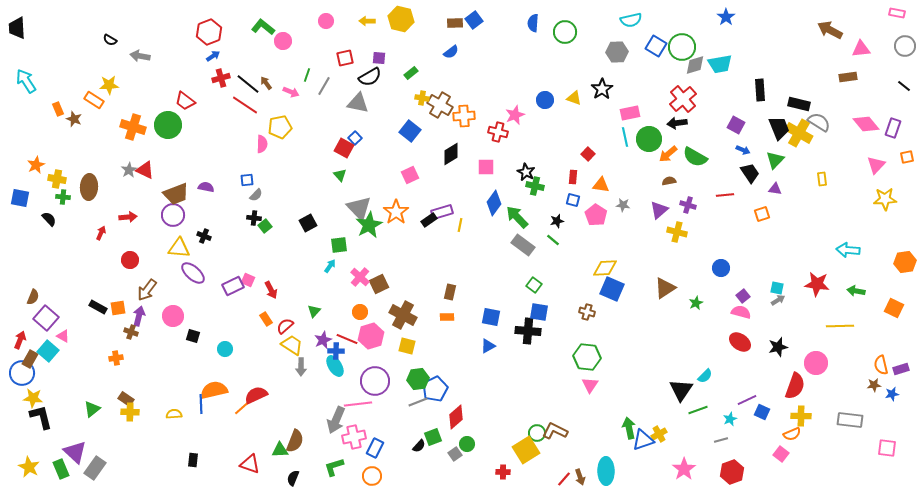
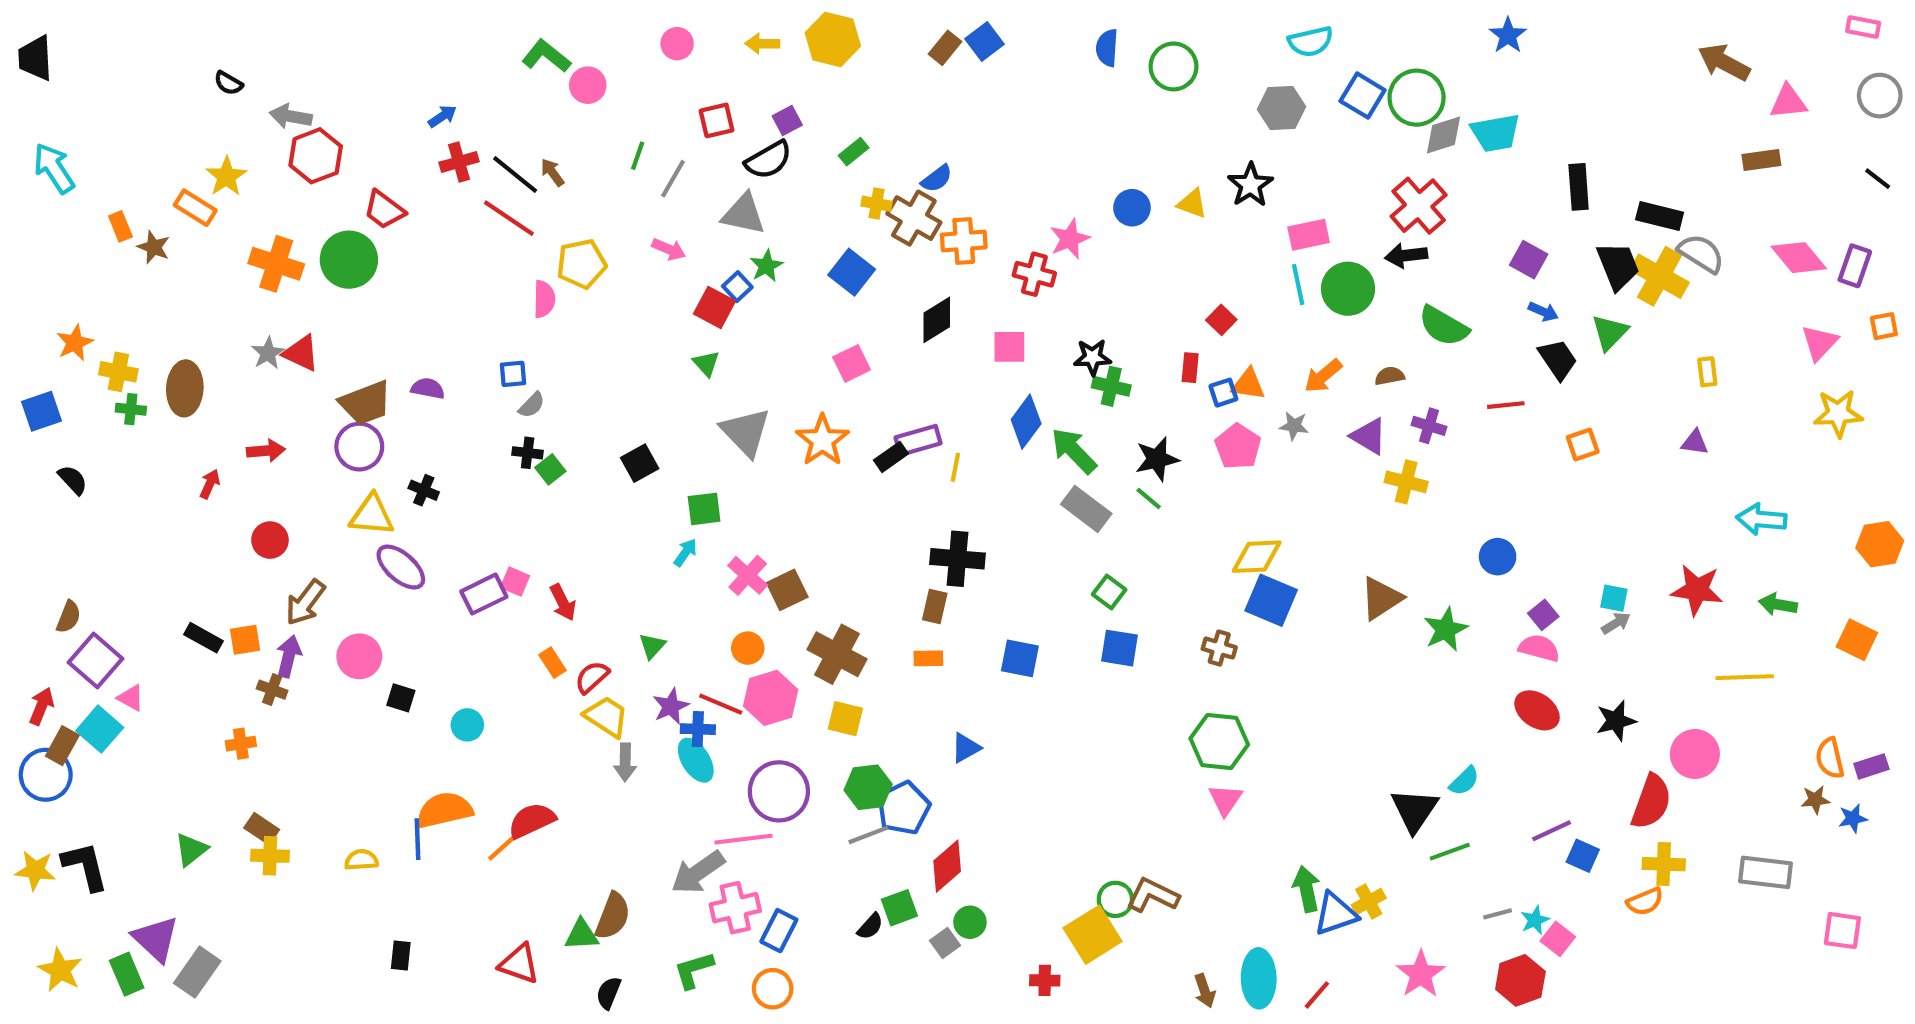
brown rectangle: (455, 23) -> (945, 48), turned -49
red hexagon: (209, 32) -> (316, 156), moved
blue semicircle: (451, 52) -> (937, 179), moved
purple square: (379, 58) -> (787, 120), turned -32
yellow star: (109, 85) -> (226, 177), turned -30
pink arrow: (291, 92) -> (669, 249), moved
orange arrow: (668, 154) -> (1323, 376), moved
black star: (526, 172) -> (1093, 357), turned -30
purple triangle: (775, 189) -> (1695, 442), moved
blue square: (20, 198) -> (41, 411), turned -30
blue square: (573, 200) -> (1223, 393), moved, turned -32
purple triangle: (659, 210) -> (1369, 436), turned -48
black semicircle: (49, 219) -> (73, 480), moved
black star: (557, 221) -> (1157, 459), size x1.5
green star: (369, 225) -> (766, 266), moved, size x0.6
green star: (696, 303) -> (1446, 629), size x1.5
black cross: (528, 331) -> (958, 559), moved
blue triangle: (488, 346) -> (966, 748), moved
yellow star: (33, 398) -> (35, 870), moved
cyan star: (730, 419) -> (1535, 920), moved
gray arrow: (336, 420) -> (698, 872), turned 32
pink square: (781, 454) -> (1558, 939), moved
red line: (564, 479) -> (1317, 995), moved

